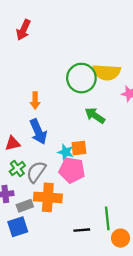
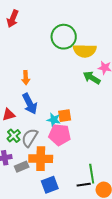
green circle: (81, 78) -> (64, 37), moved
green arrow: (95, 116) -> (92, 78), moved
blue square: (18, 227) -> (50, 185), moved
black line: (82, 230) -> (84, 185), moved

